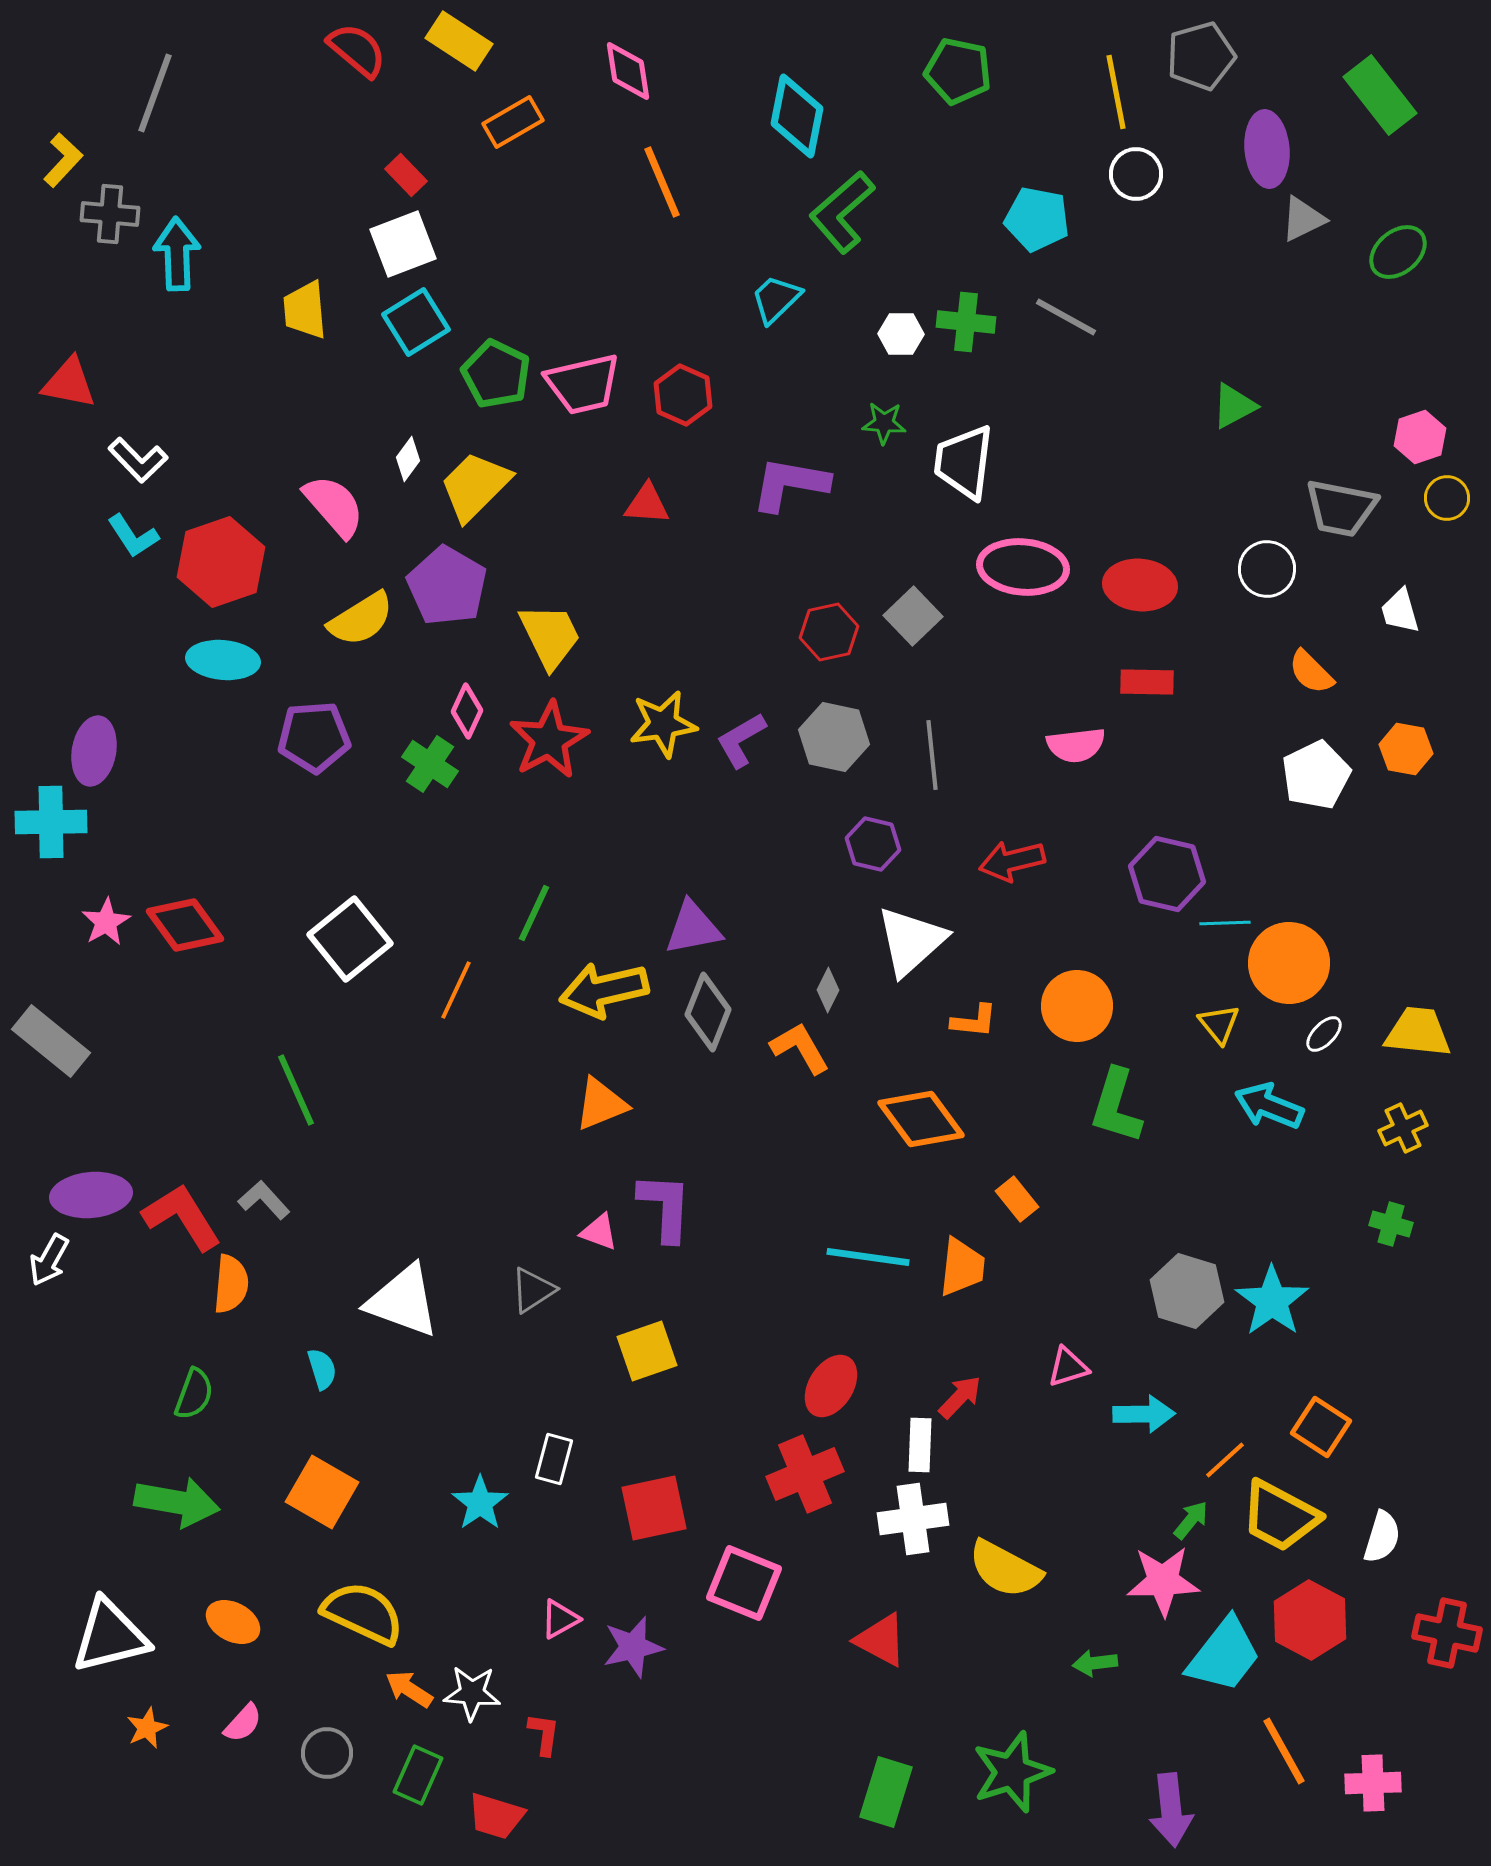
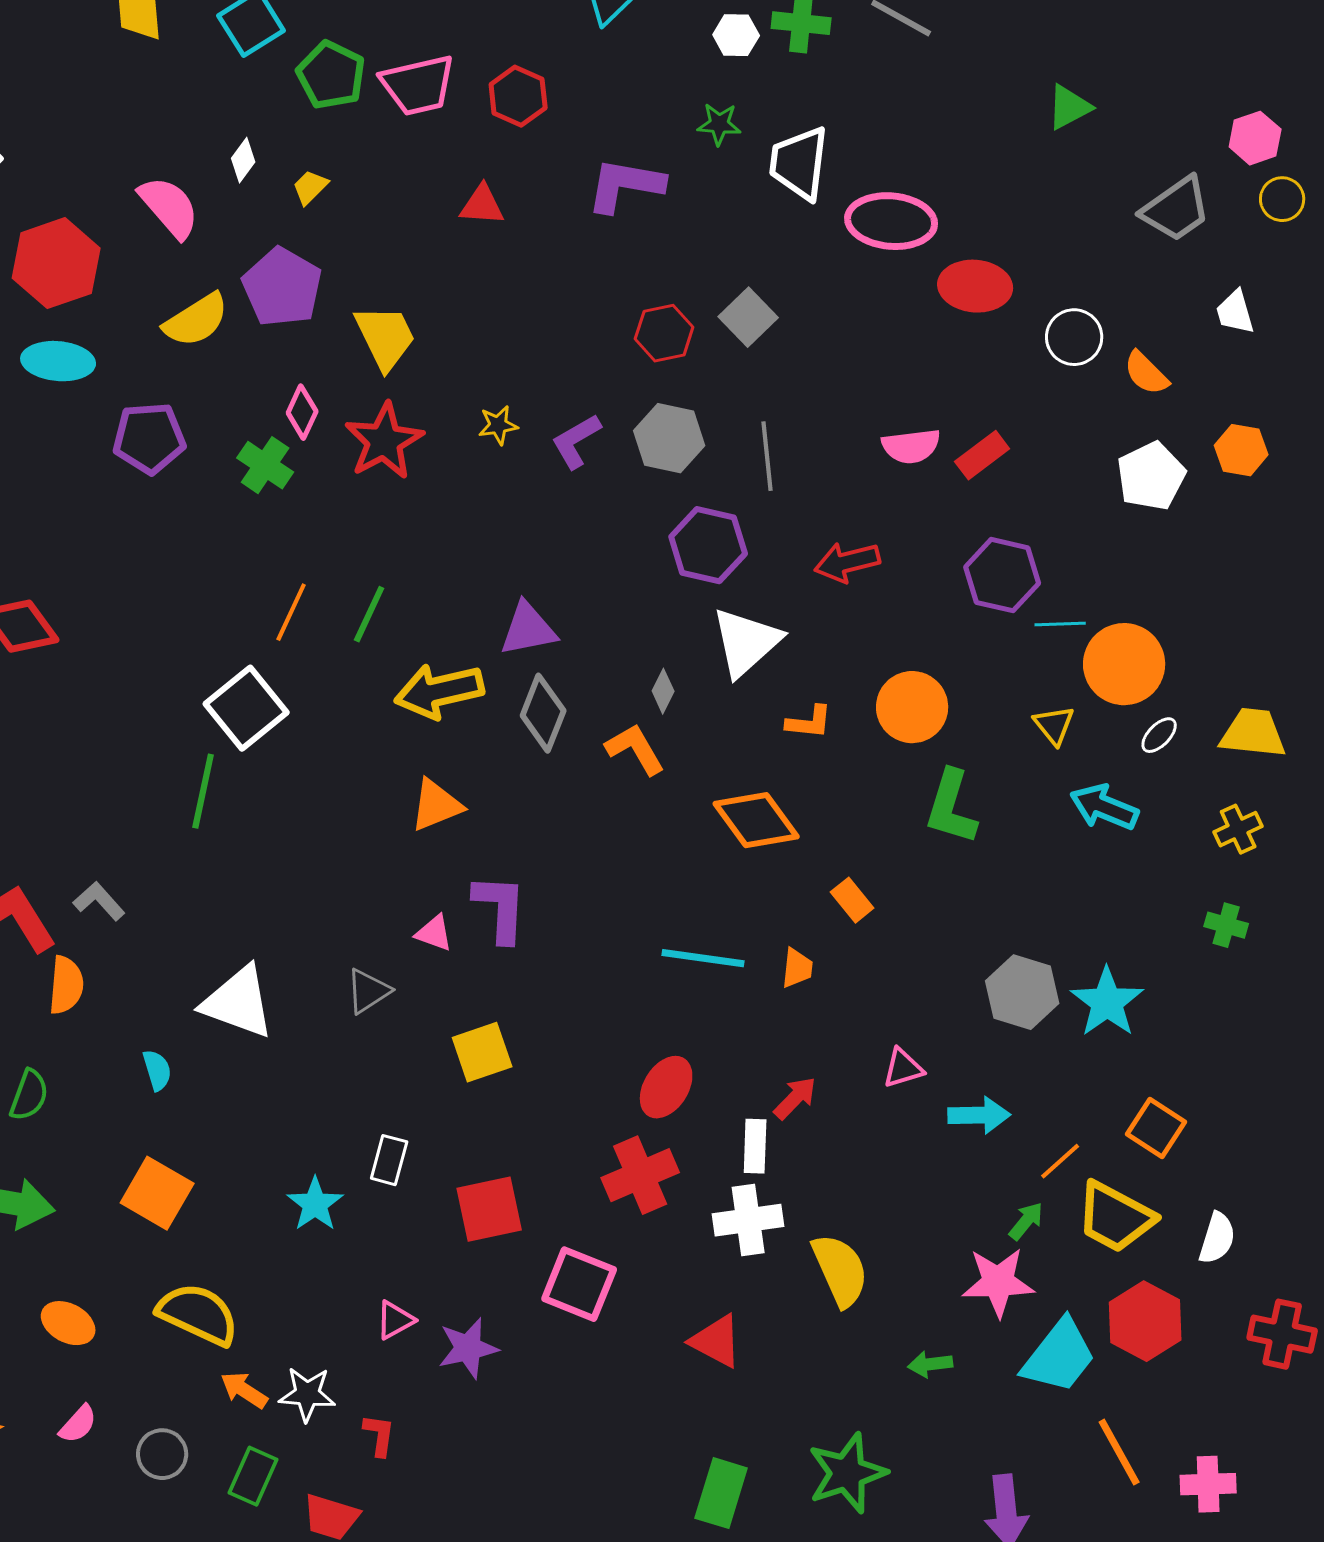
yellow trapezoid: (475, 486) -> (310, 187), size x0.5
gray trapezoid: (1341, 508) -> (1176, 209), turned -46
pink ellipse: (1023, 567) -> (891, 221), moved
white circle: (1267, 569) -> (1074, 337), moved
red rectangle: (1147, 682) -> (982, 455), moved, turned -38
yellow star: (663, 724) -> (498, 425), size x0.6
purple hexagon: (873, 844) -> (708, 545), size x1.4
white square: (350, 939) -> (246, 708), moved
orange line: (456, 990) -> (291, 612), moved
green line: (296, 1090) -> (203, 791), moved, turned 36
orange trapezoid: (962, 1267) -> (797, 968), size x0.7
yellow semicircle: (1005, 1569) -> (840, 1270), turned -142

